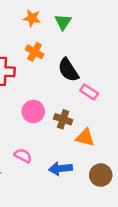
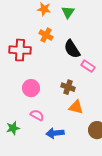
pink circle: (33, 111) -> (31, 88), moved
orange triangle: (85, 137) -> (76, 107), moved
blue arrow: (61, 169) -> (55, 133), moved

